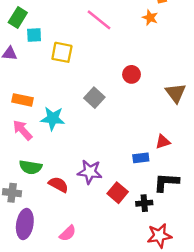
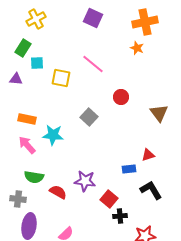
pink line: (99, 20) -> (93, 64), moved
black L-shape: (166, 182) -> (151, 190), turned 55
black cross: (144, 203) -> (120, 216), moved

